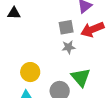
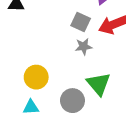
gray square: (66, 27) -> (81, 22), turned 35

